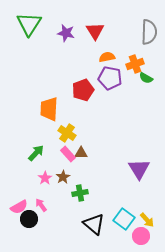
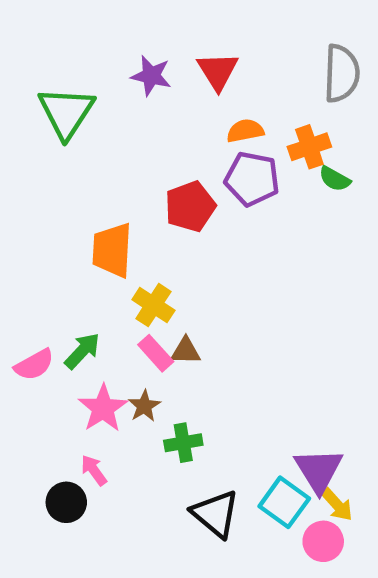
green triangle: (29, 24) -> (66, 112), moved
purple triangle: (139, 169) -> (319, 470), moved
pink star: (45, 178) -> (103, 408), size x1.5
pink semicircle: (19, 207) -> (34, 365), moved

